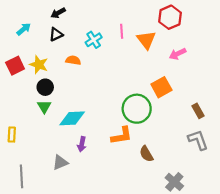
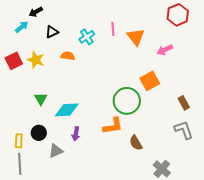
black arrow: (58, 13) -> (36, 12), moved
red hexagon: (170, 17) -> (178, 15), moved
black circle: (45, 87) -> (39, 133), moved
yellow rectangle: (12, 135) -> (19, 141), moved

